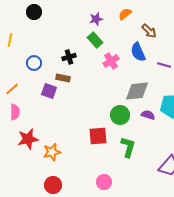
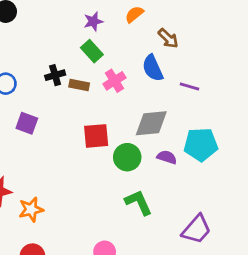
brown rectangle: (63, 78) -> (79, 85), moved
red square: (98, 136) -> (96, 136), moved
green L-shape: (128, 147) -> (139, 202), turned -40

